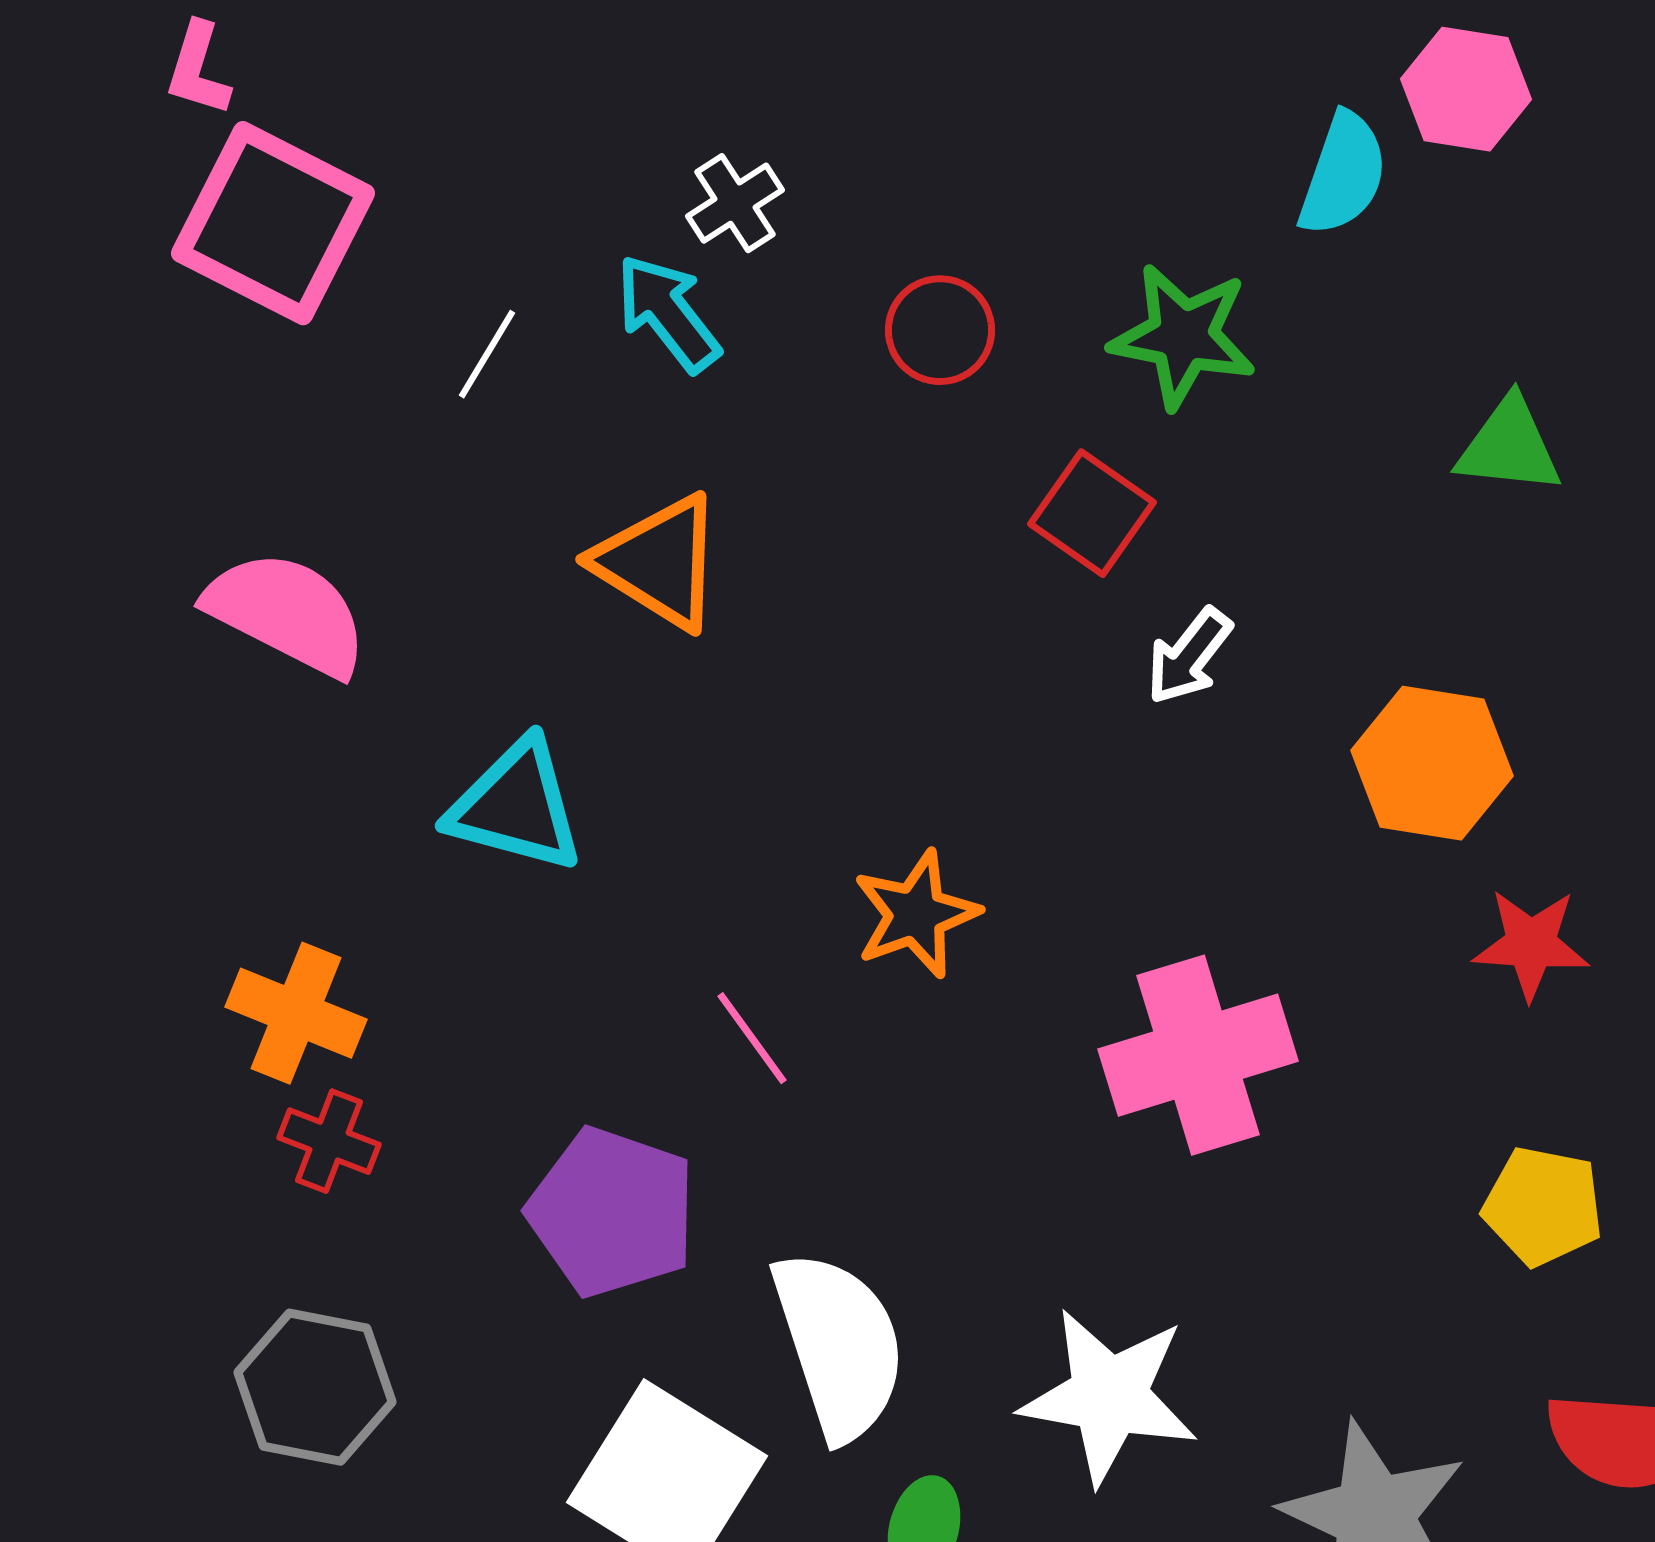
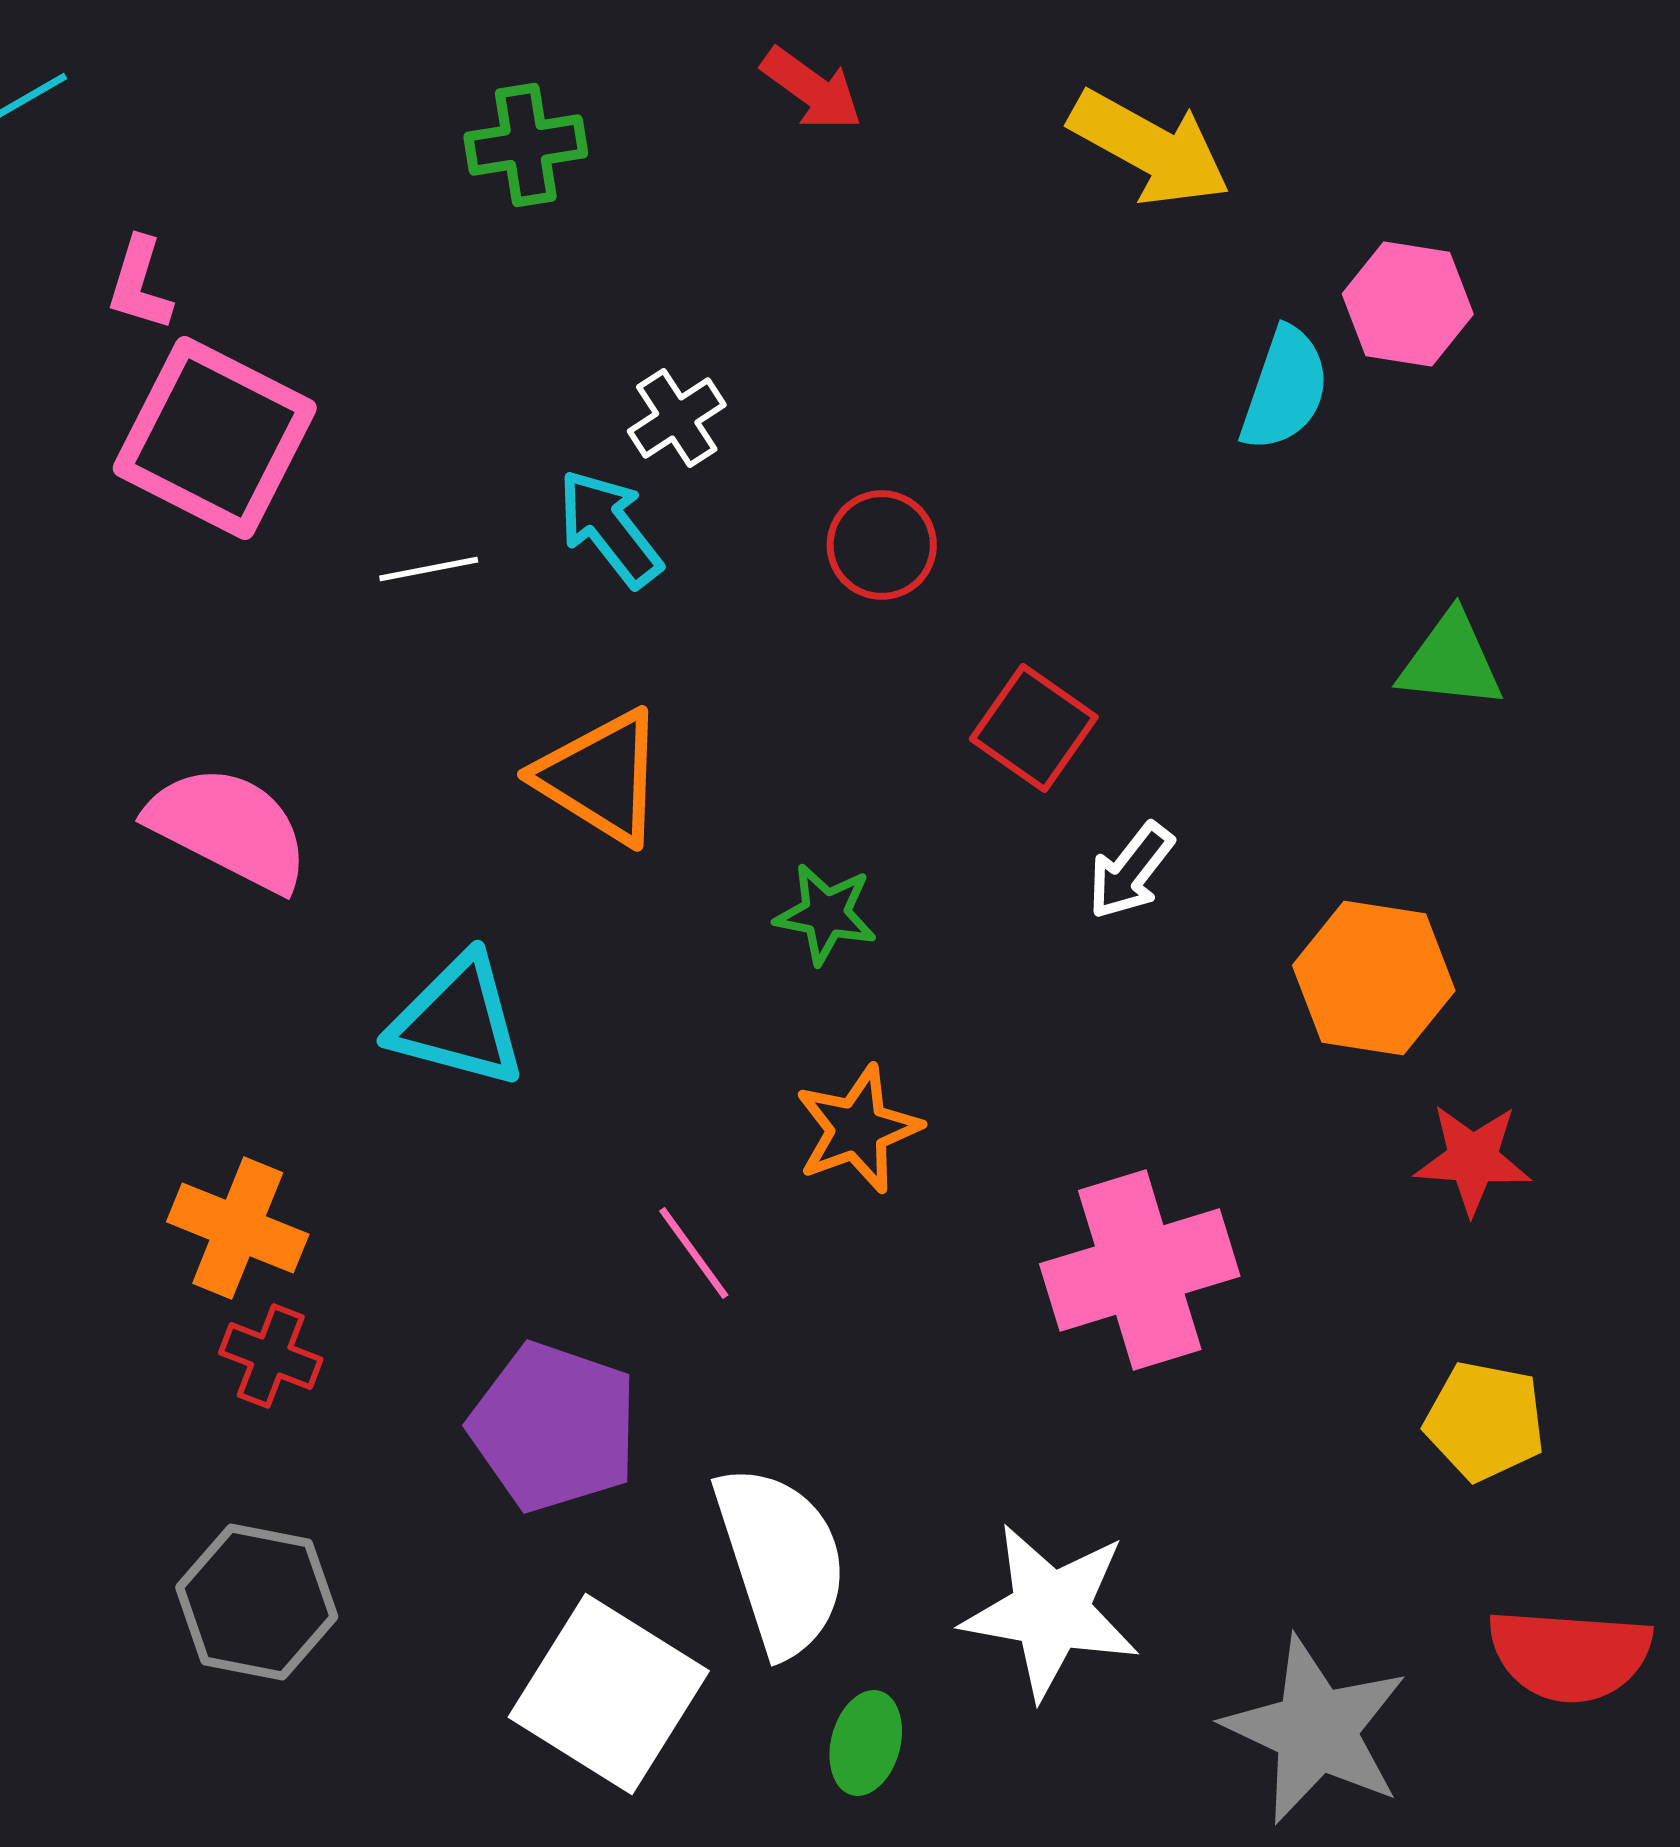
green star: (1183, 336) -> (826, 914), moved, size x0.7
white line: (487, 354) -> (429, 569), turned 48

